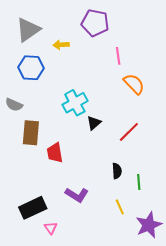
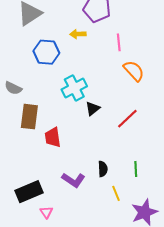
yellow arrow: (61, 45) -> (78, 34), moved
blue hexagon: (31, 68) -> (46, 52), moved
black semicircle: (117, 171) -> (103, 169), moved

